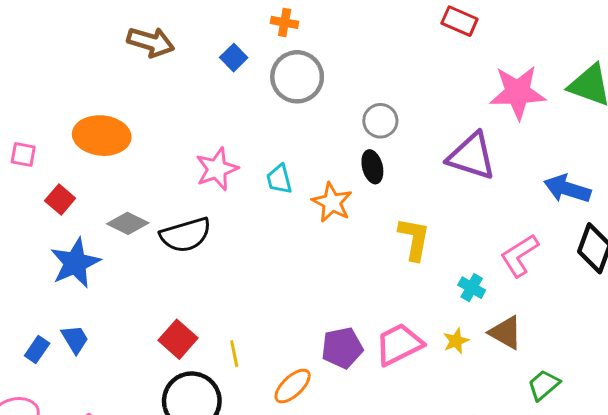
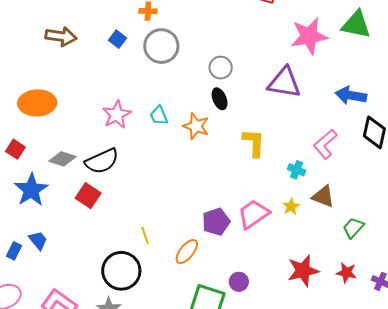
red square: (178, 339) -> (88, 196), moved

